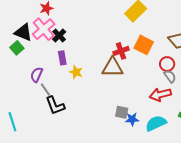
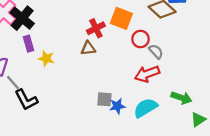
black cross: (59, 36) -> (22, 18), size x1.5
red circle: (167, 64) -> (141, 39), moved
brown triangle: (113, 67) -> (88, 48), size x0.6

